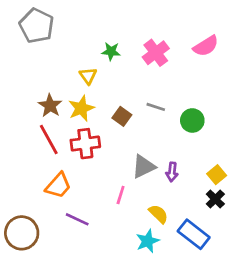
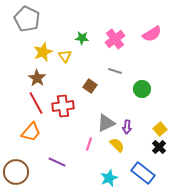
gray line: (156, 107) -> (115, 71), moved
yellow star: (81, 108) -> (43, 52), moved
orange trapezoid: (58, 185) -> (31, 132), moved
yellow semicircle: (158, 214) -> (117, 145), moved

